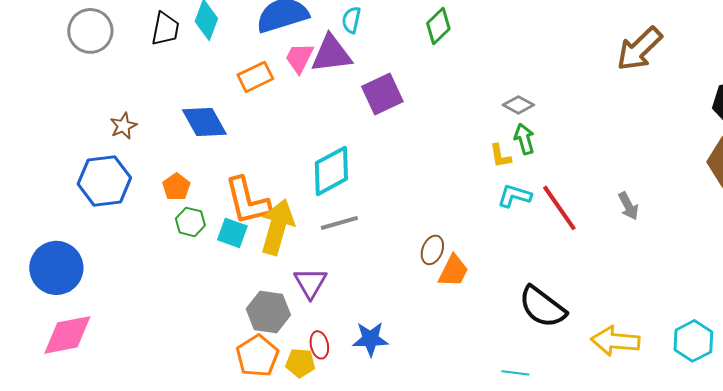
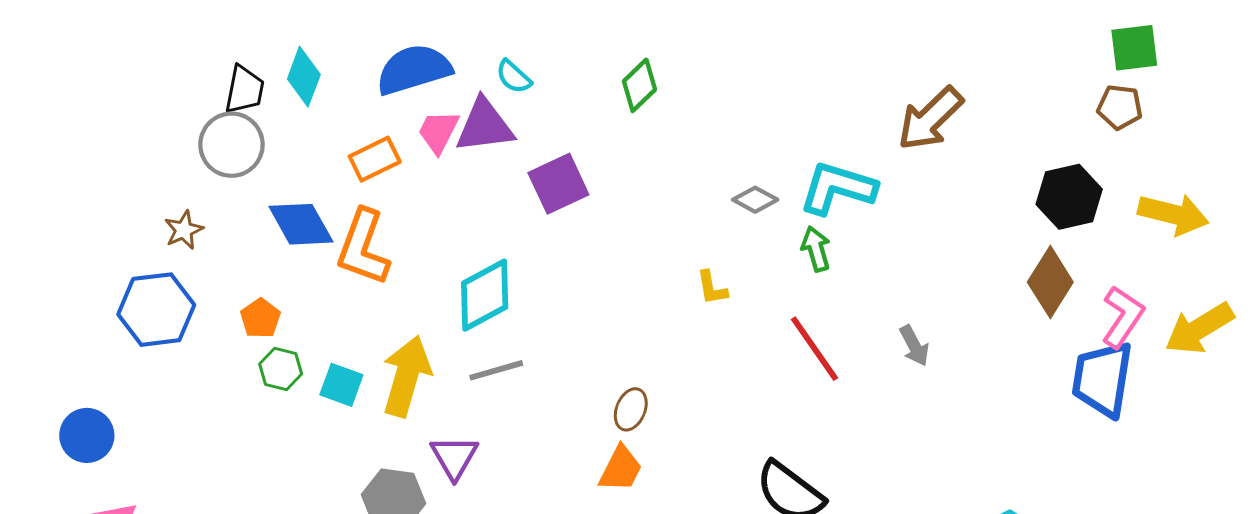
cyan semicircle: (351, 20) -> (514, 77), turned -60
gray circle: (90, 31) -> (231, 145), moved
green arrow: (524, 139) -> (816, 249), moved
yellow L-shape: (500, 156) -> (712, 288), moved
cyan L-shape: (514, 196) -> (838, 188), moved, size x1.6
orange L-shape: (247, 201) -> (363, 247), moved, turned 34
blue circle: (56, 268) -> (87, 435), size x0.7
orange trapezoid: (453, 271) -> (621, 469), moved

